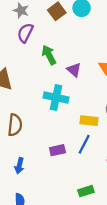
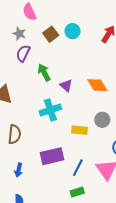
cyan cross: (56, 98) -> (50, 110), turned -30
blue line: (84, 144) -> (78, 168), moved
purple rectangle: (57, 150) -> (52, 156), size x1.6

